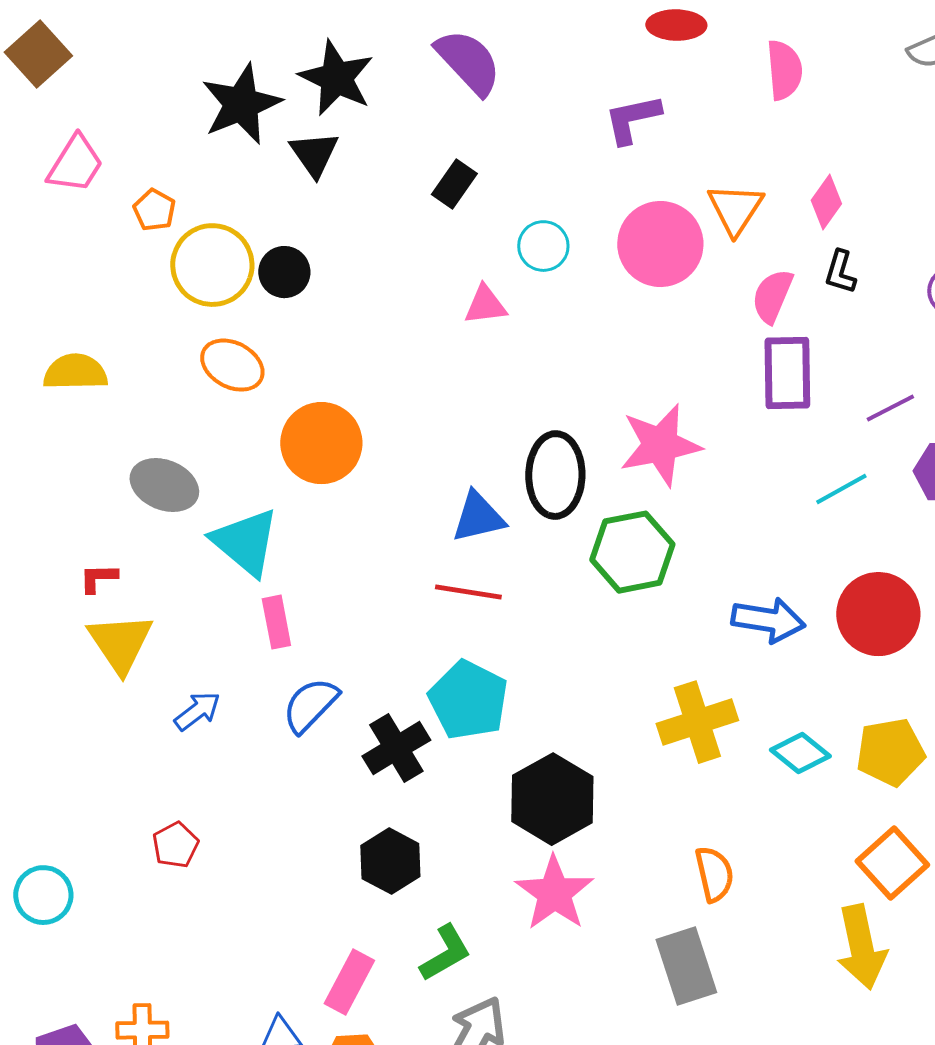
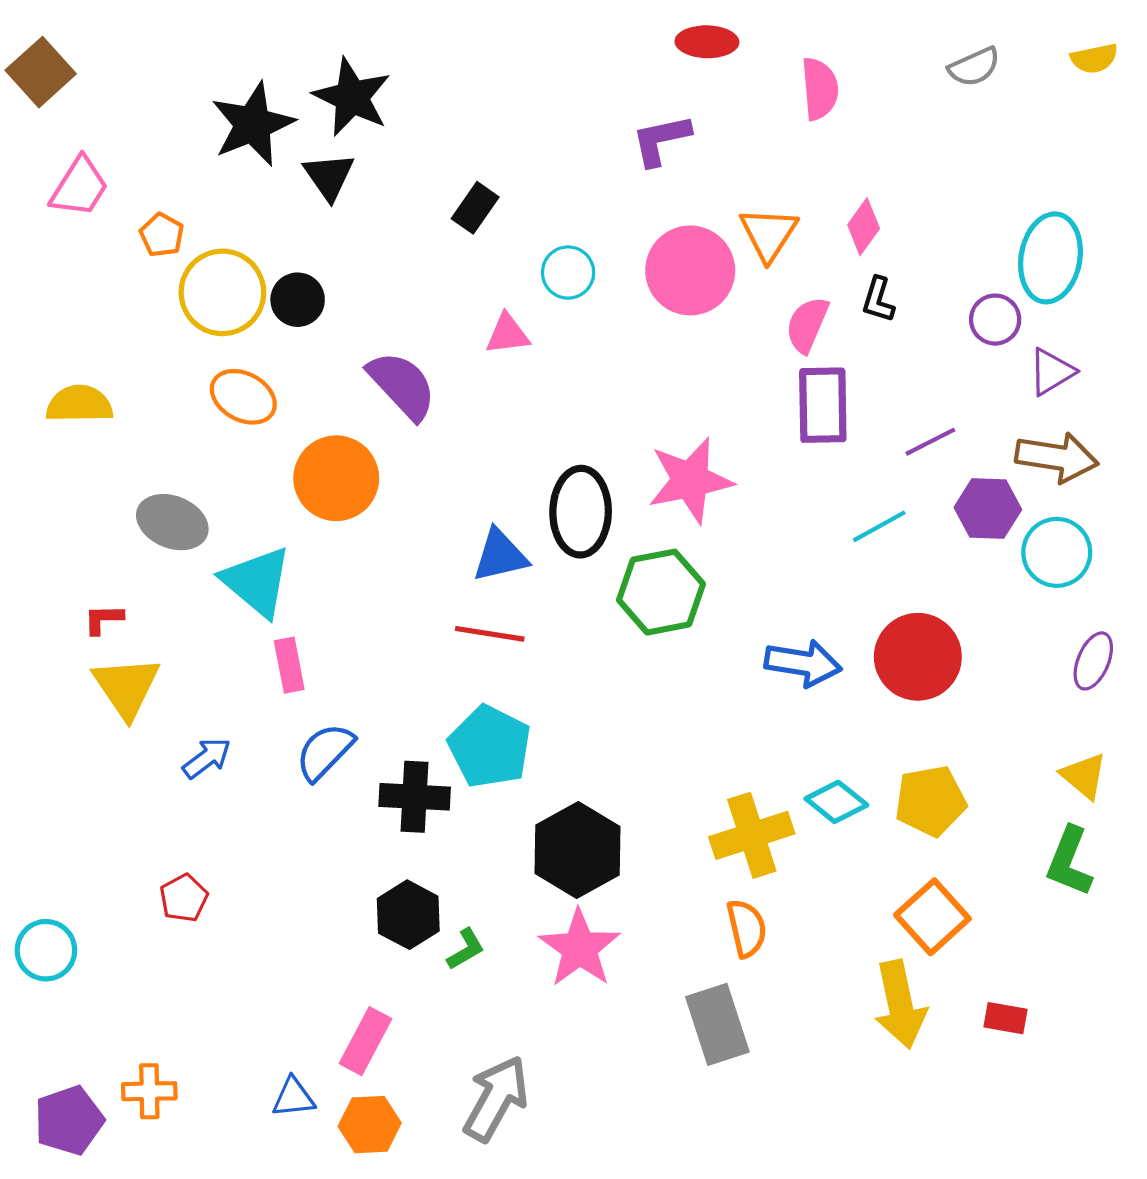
purple semicircle: (468, 62) -> (402, 385), moved
yellow cross: (697, 722) -> (752, 835), moved
black cross: (396, 748) -> (415, 797), turned 34
green L-shape: (445, 953) -> (466, 949), moved, size x0.7

